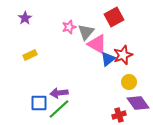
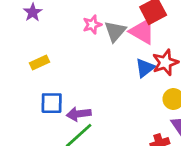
pink triangle: (97, 44) -> (142, 31), moved
blue square: (39, 103) -> (52, 103), moved

